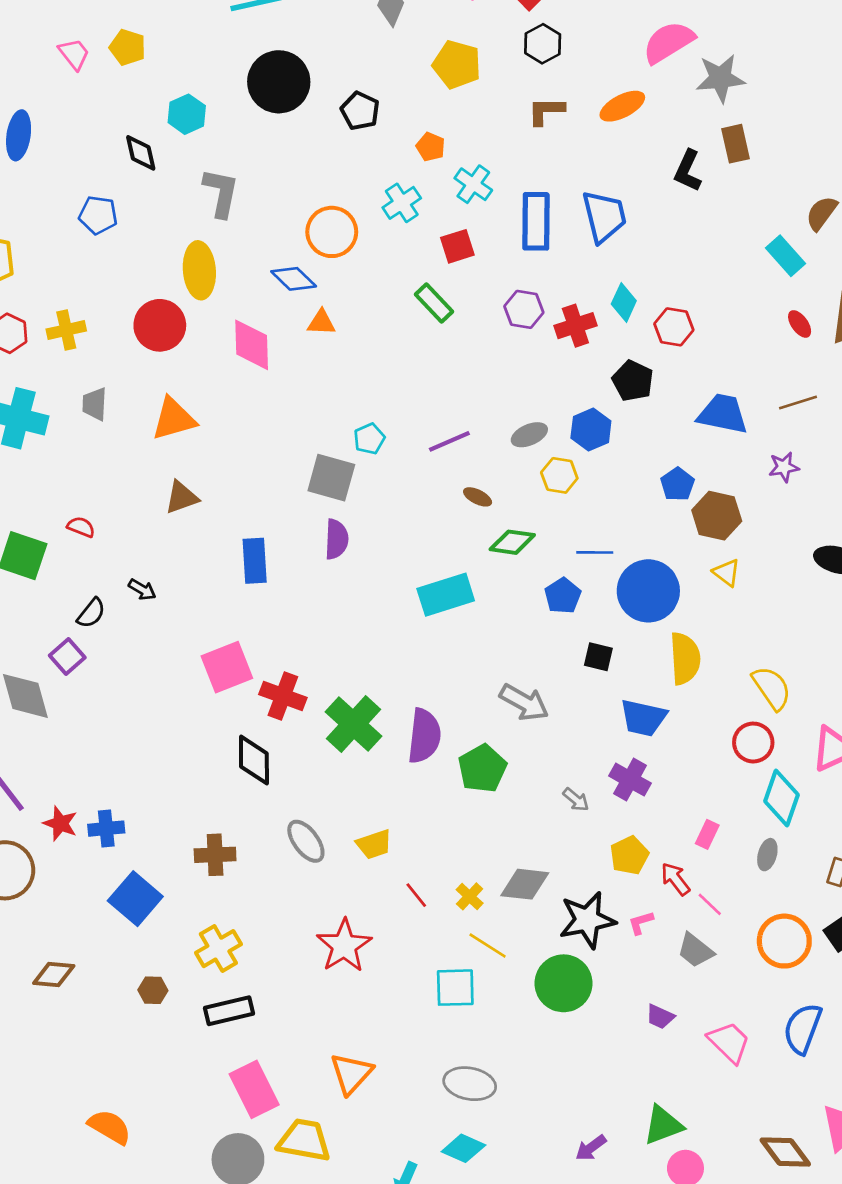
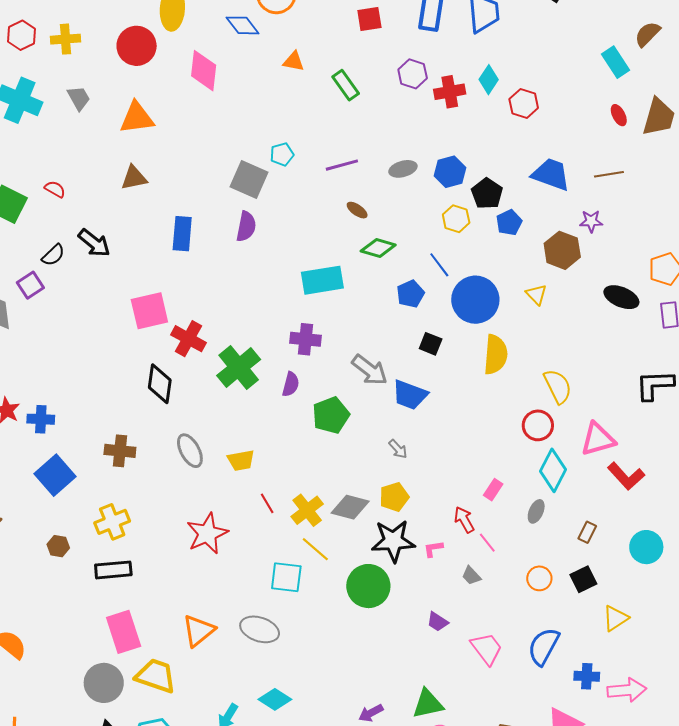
green rectangle: (434, 303) -> (346, 85), moved
orange triangle: (321, 322) -> (294, 61), moved
black pentagon: (633, 381) -> (487, 194), moved
gray trapezoid: (95, 404) -> (79, 98), turned 140
yellow hexagon: (559, 475) -> (456, 219), moved
brown hexagon: (717, 516) -> (562, 250), moved
blue line: (595, 552) -> (439, 265), turned 44
black arrow: (142, 590) -> (94, 243), size x1.6
blue trapezoid: (643, 718) -> (410, 395), moved
purple semicircle: (424, 736) -> (291, 384), size x0.6
purple cross: (630, 780) -> (306, 339), moved, turned -32
yellow pentagon: (629, 855) -> (394, 497), moved
yellow cross: (470, 896) -> (307, 510), size x1.5
orange circle: (784, 941) -> (539, 578), size x0.6
gray trapezoid: (695, 950) -> (471, 576), size x0.7
gray ellipse: (470, 1084) -> (260, 629), moved

